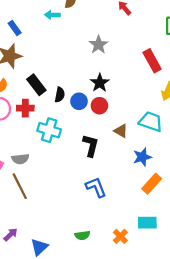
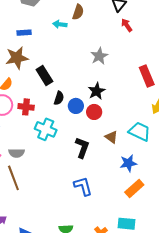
blue rectangle: (15, 28) -> (24, 33), turned -64
black rectangle: (36, 85) -> (44, 75), moved

